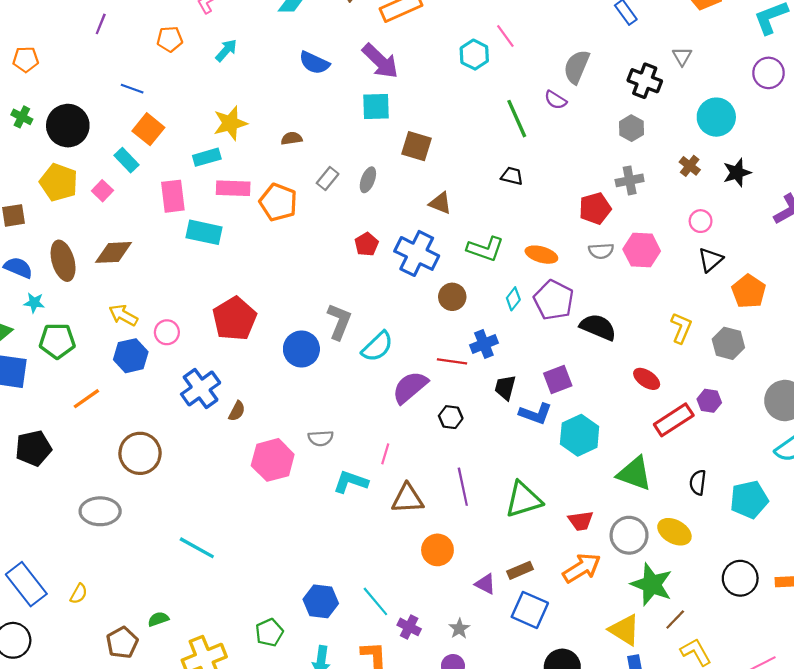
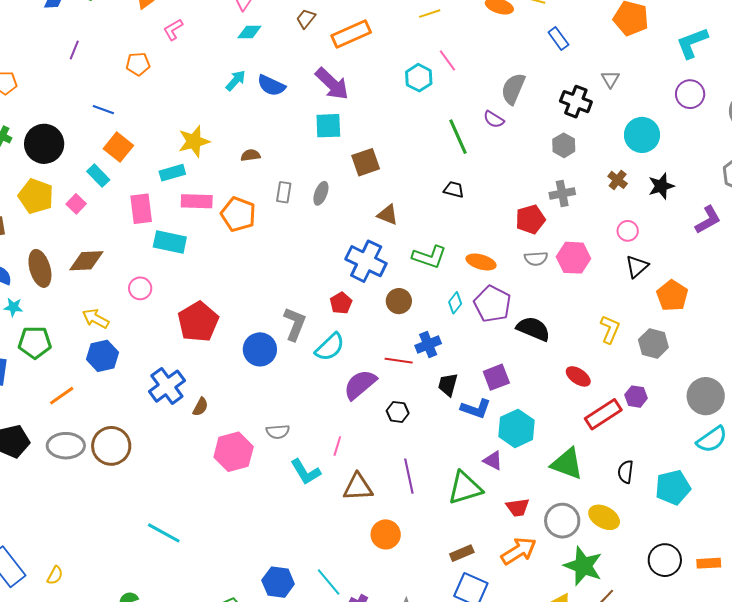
cyan arrow: (226, 50) -> (236, 81), moved
brown square: (416, 146) -> (366, 162), turned -36
gray rectangle: (328, 179) -> (284, 192), turned -30
red pentagon: (367, 244) -> (341, 303), moved
pink circle: (167, 332) -> (140, 288), moved
cyan L-shape: (351, 482) -> (306, 472), turned -140
gray ellipse: (100, 511) -> (66, 446), moved
purple triangle: (485, 584) -> (493, 460), moved

